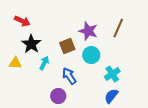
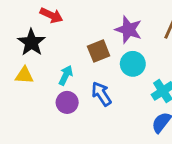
red arrow: (22, 21) -> (51, 15), moved
black star: (31, 44) -> (31, 42), moved
purple circle: (58, 96) -> (67, 102), moved

